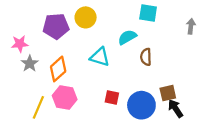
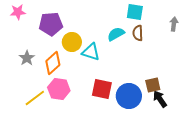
yellow circle: (86, 17) -> (72, 42), moved
pink star: (20, 44) -> (18, 12), moved
brown semicircle: (146, 57) -> (138, 33), moved
red square: (112, 97) -> (102, 89), size x1.5
yellow line: (38, 107) -> (35, 98), turned 30

